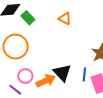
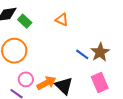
black triangle: (62, 73) -> (64, 86), moved
blue line: (84, 74) -> (82, 54), moved, turned -56

